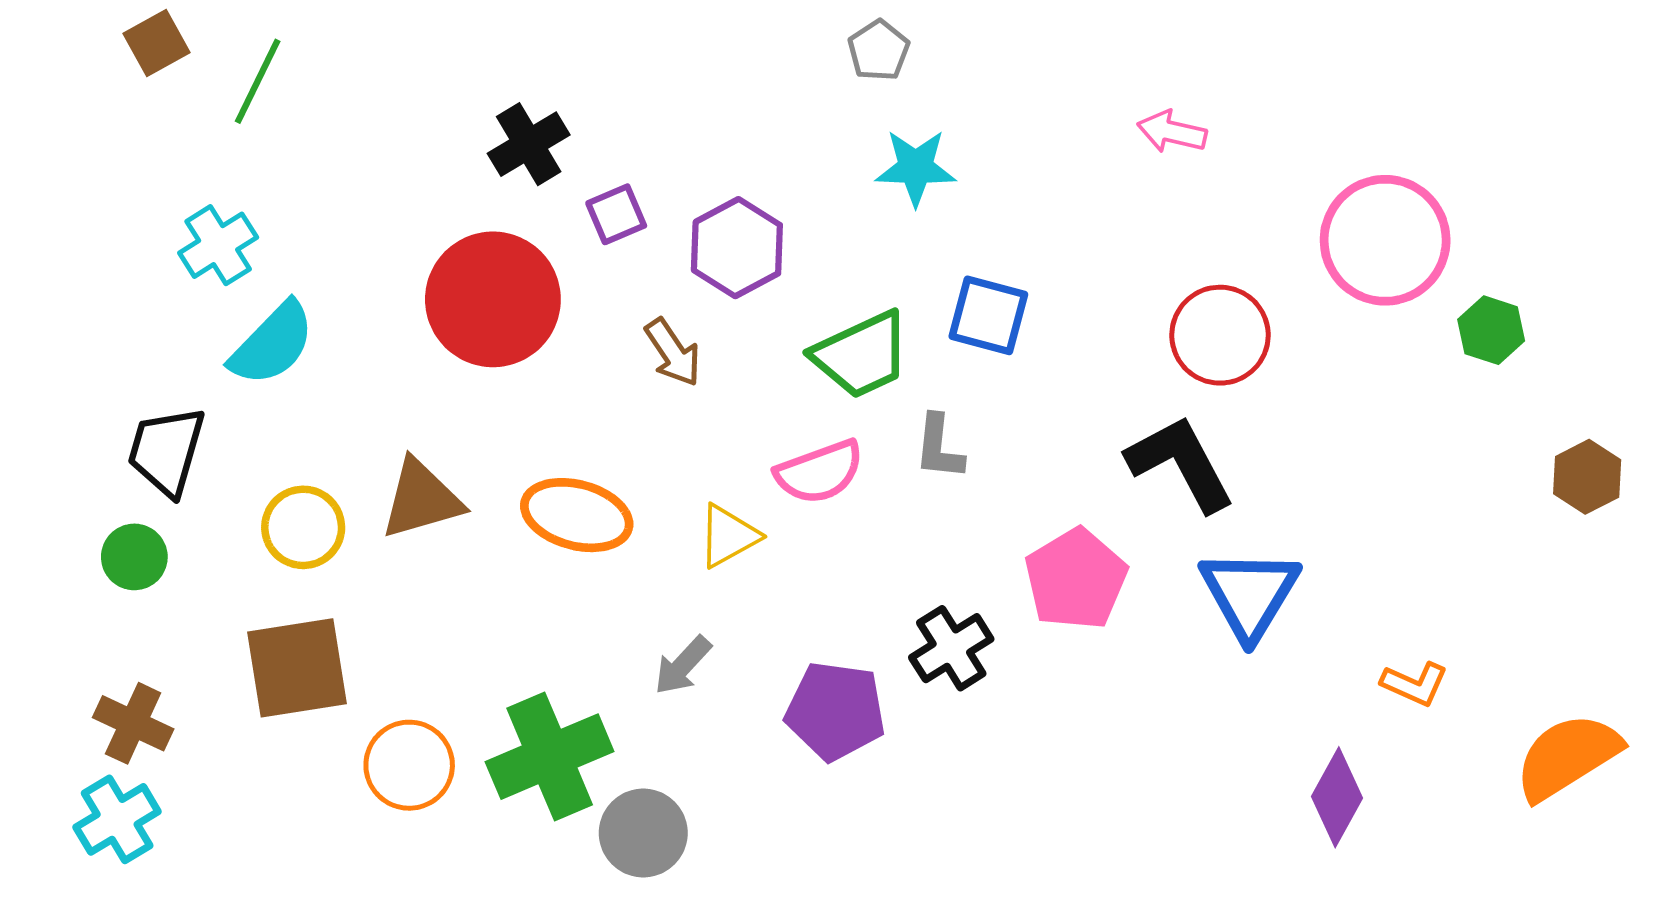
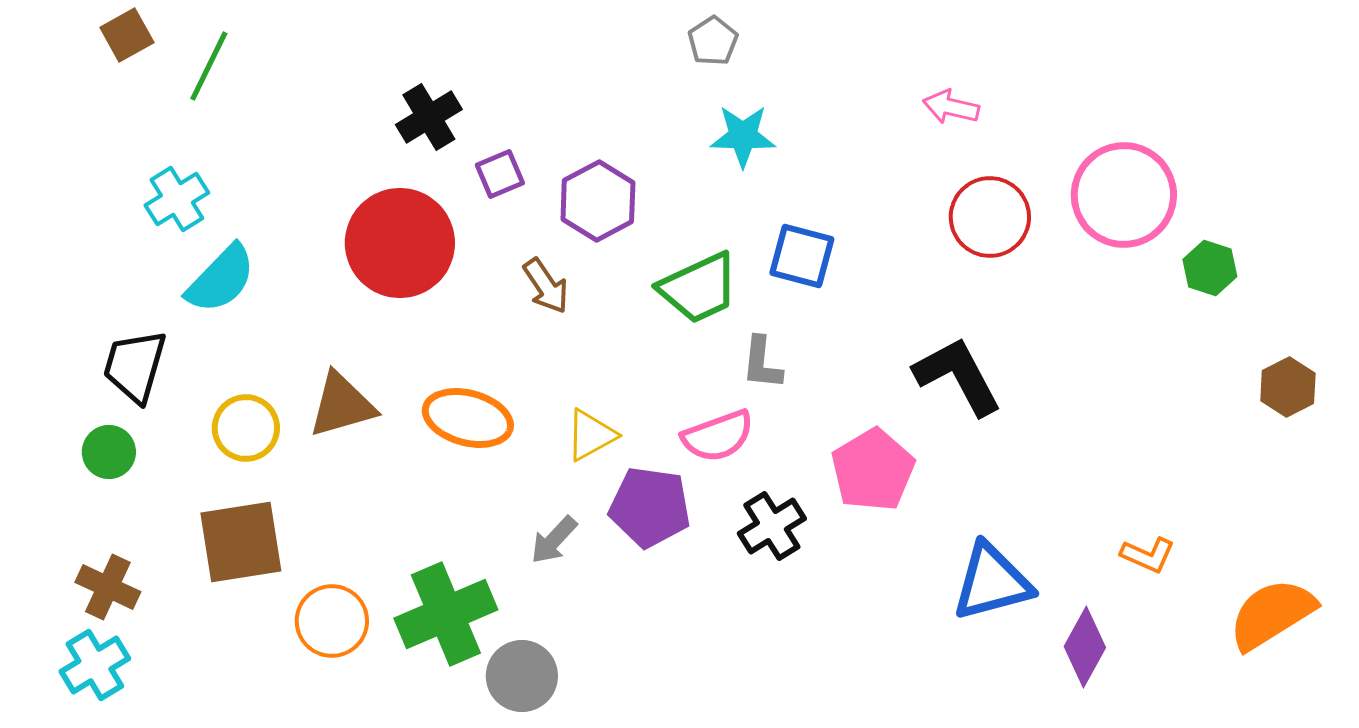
red circle: (1220, 335) -> (990, 217), moved
pink semicircle: (819, 472) -> (718, 436), moved
blue triangle: (1250, 594) -> (992, 582), moved, turned 44
purple pentagon: (836, 711) -> (650, 507), moved

